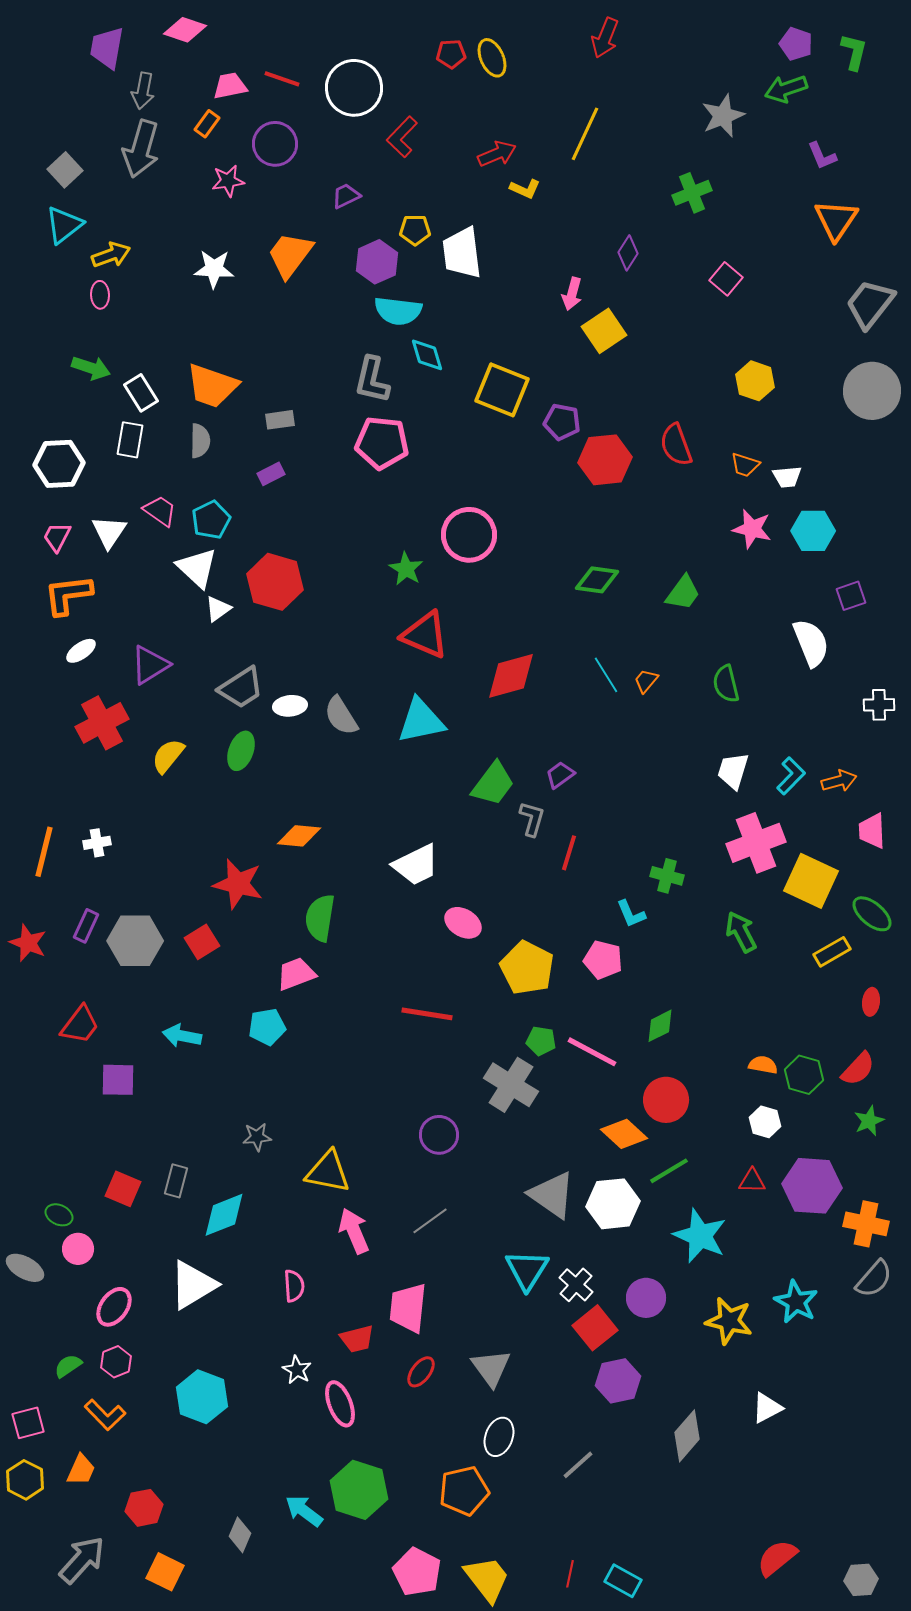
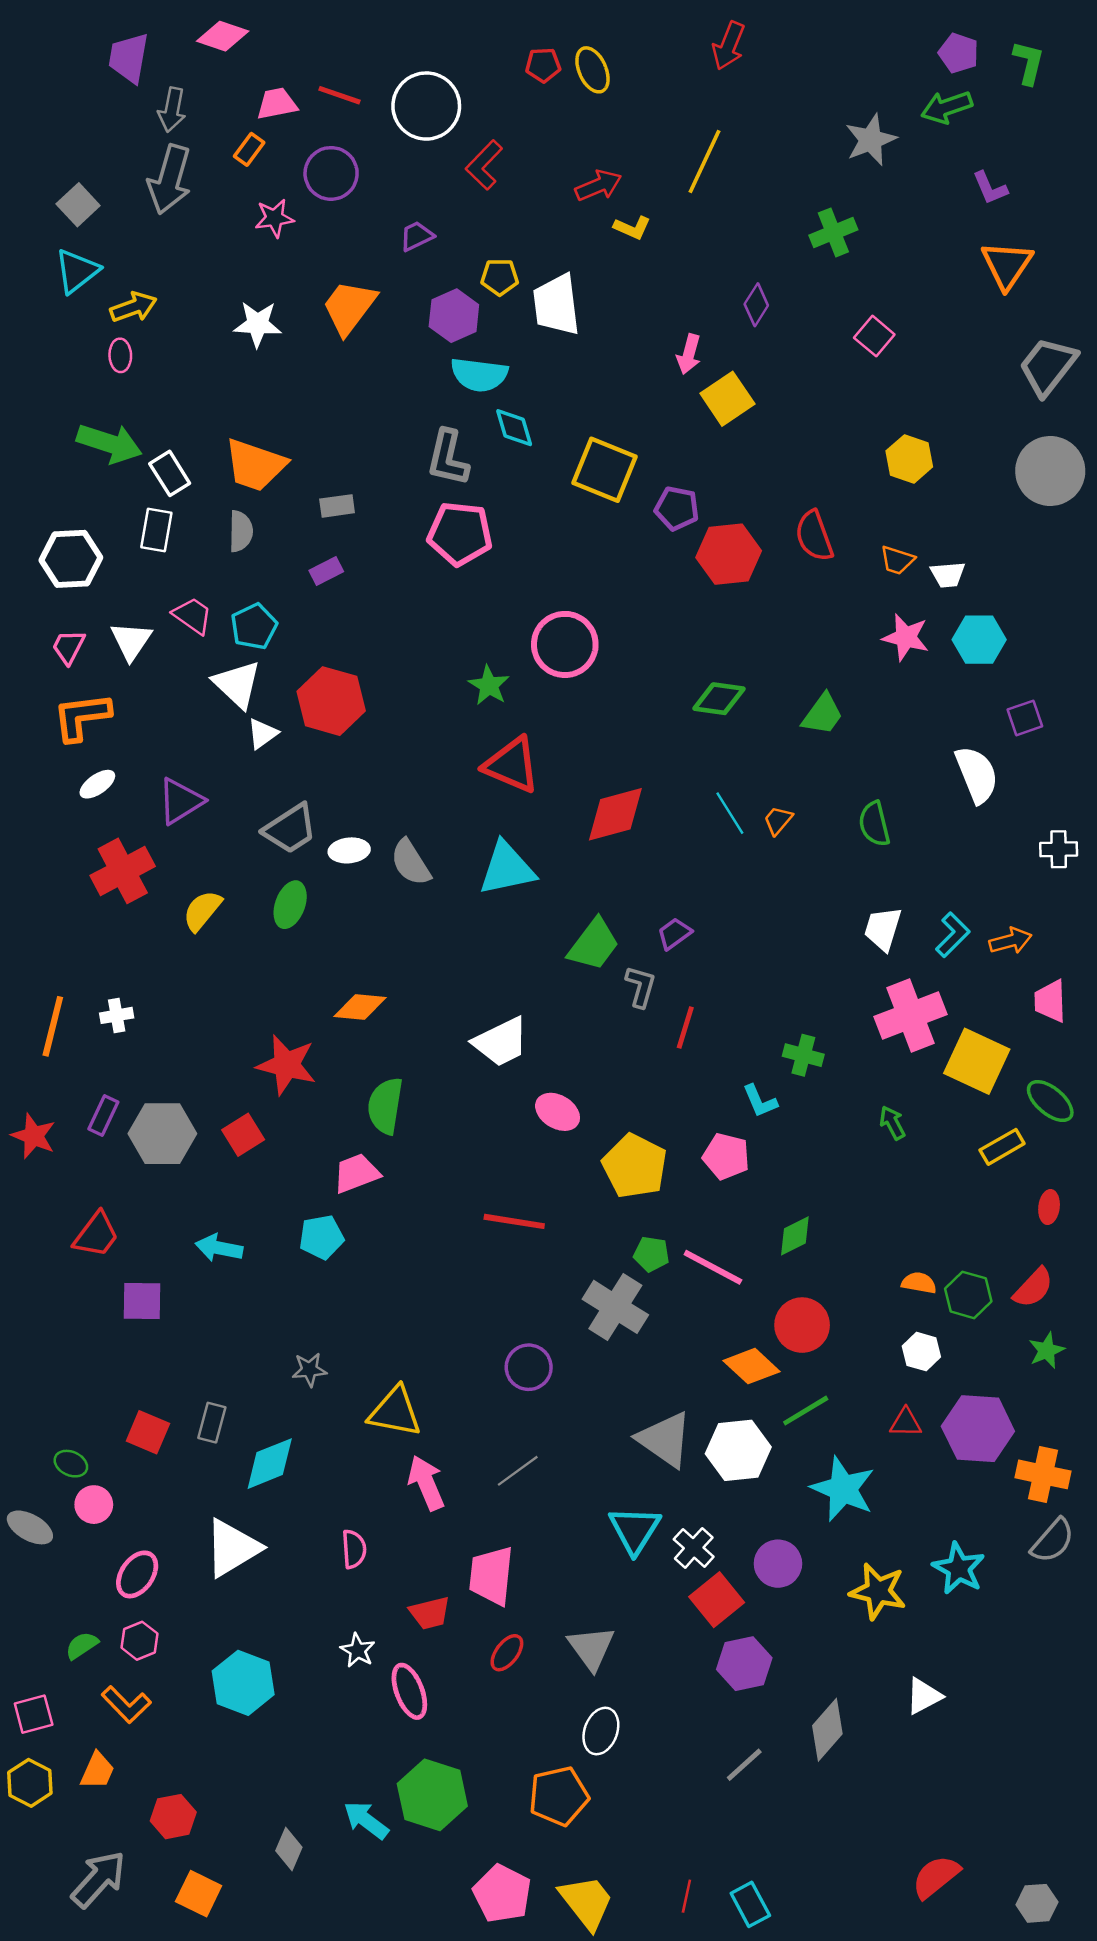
green arrow: (91, 368) -> (109, 443), size x1.4
green arrow: (741, 932) -> (892, 1123), size x0.7
gray line: (578, 1465) -> (744, 1765), moved
cyan rectangle: (623, 1581) -> (750, 1904), turned 33

